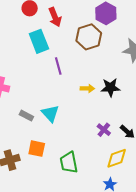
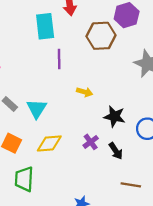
black star: (110, 88) -> (115, 116), moved
yellow diamond: (117, 158) -> (49, 143), moved
green trapezoid: (69, 162) -> (24, 179), moved

